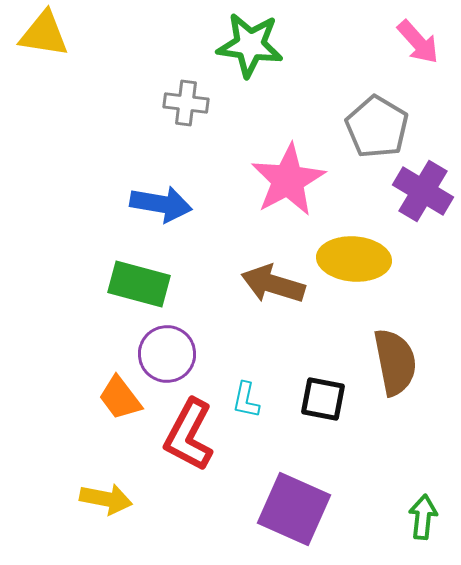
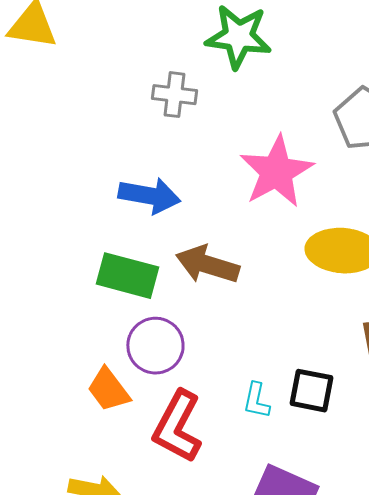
brown arrow: (273, 284) -> (207, 265), moved
cyan L-shape: (246, 400) -> (256, 401), moved

